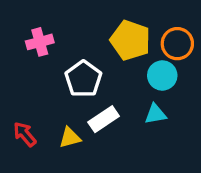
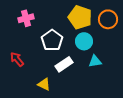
cyan circle: (162, 75) -> (84, 41), moved
red arrow: (25, 134) -> (17, 59), moved
yellow triangle: (70, 138) -> (44, 84), moved, turned 40

